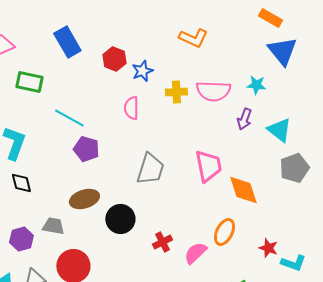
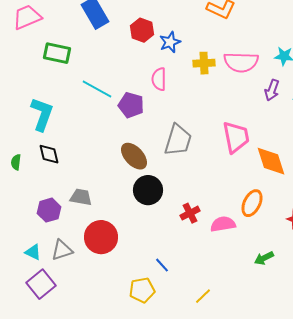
purple pentagon: (86, 149) -> (131, 105), moved
brown ellipse: (84, 199) -> (134, 156), moved, turned 64
pink semicircle: (195, 253) -> (223, 224), turned 35

